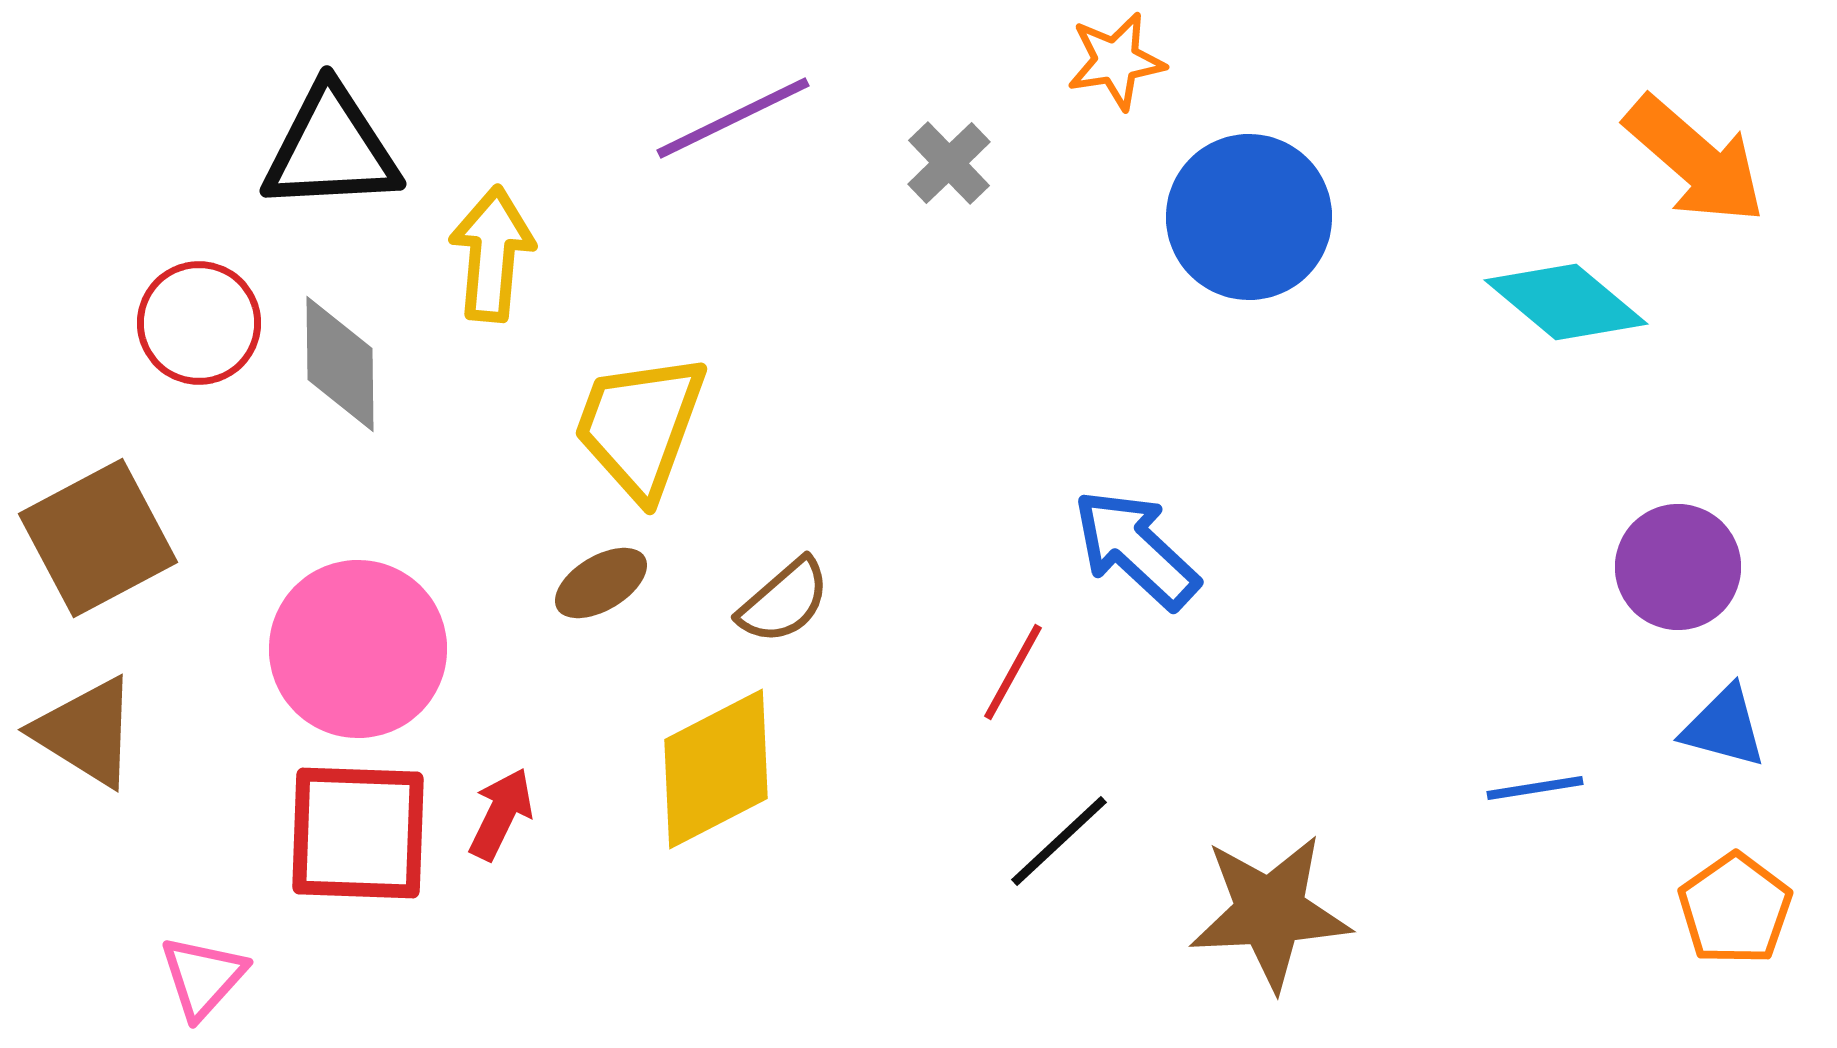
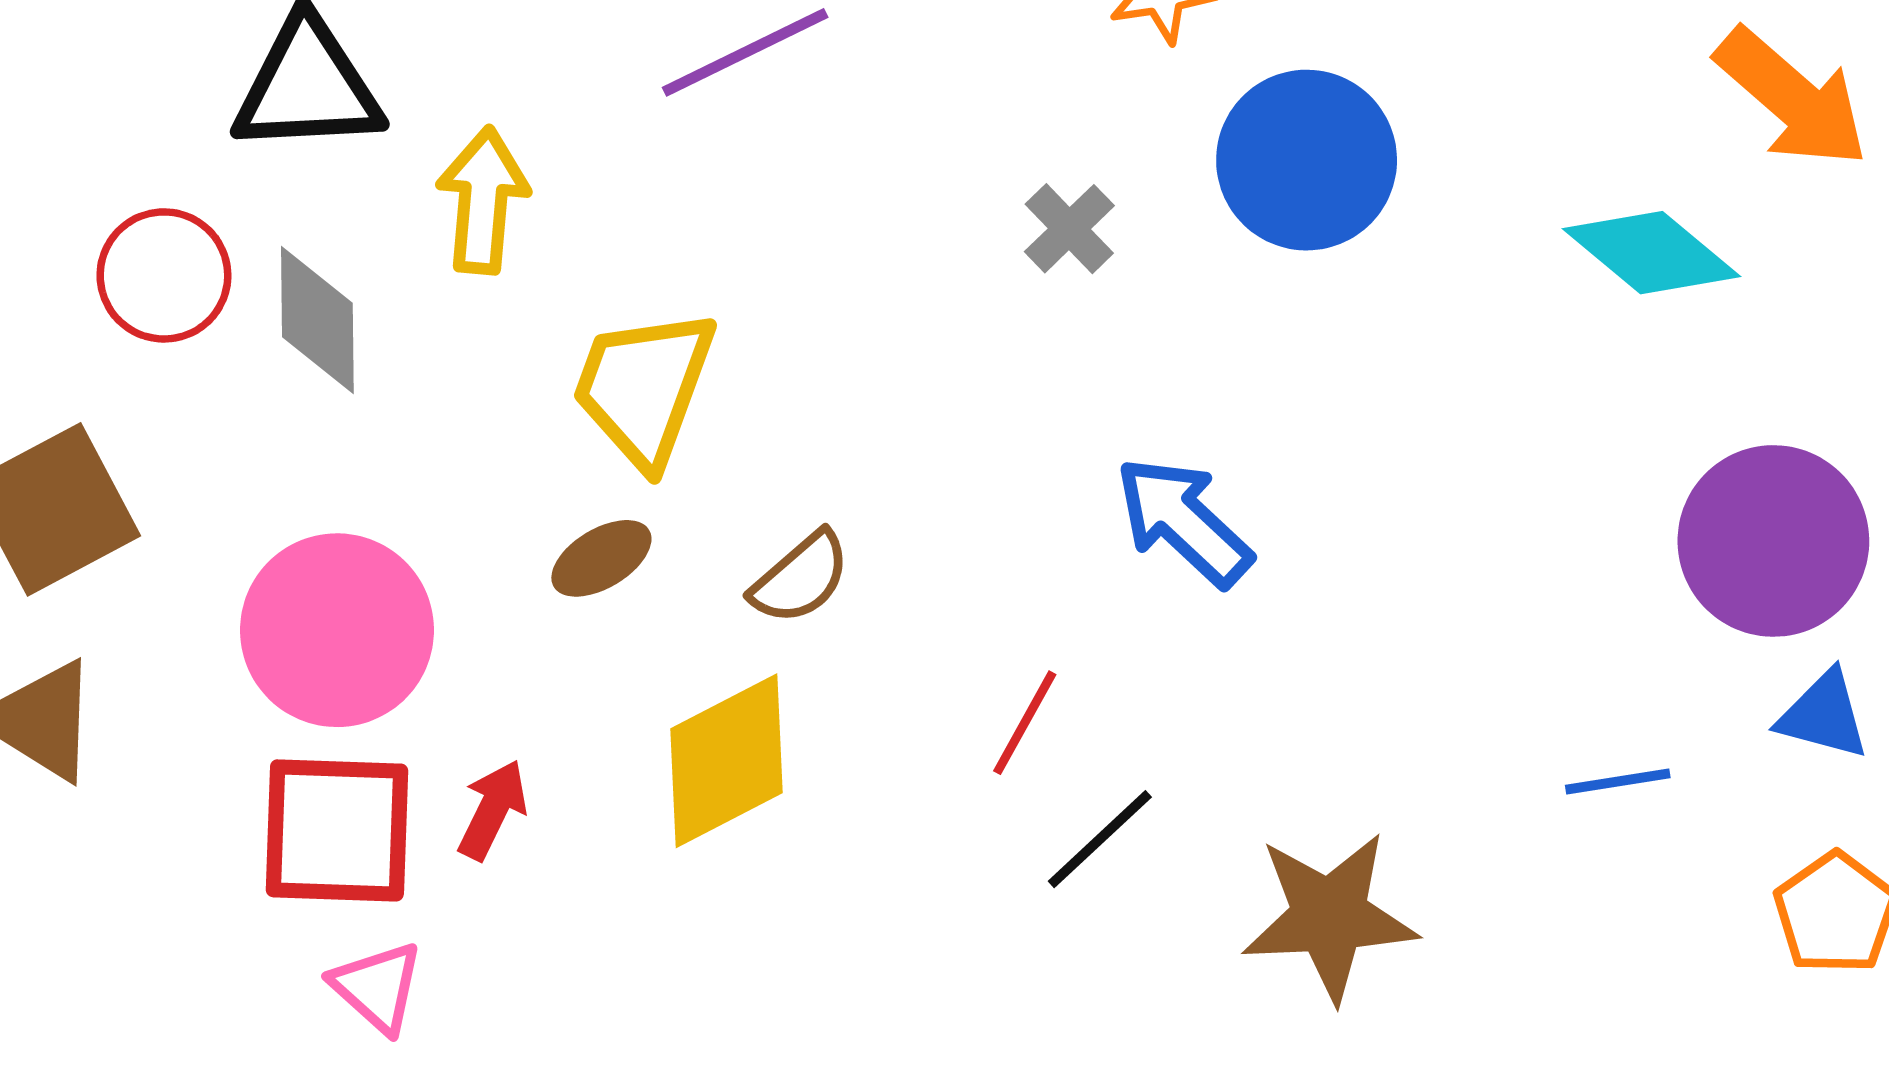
gray cross: (949, 163) -> (1069, 229), moved
purple circle: (1678, 567) -> (1773, 541), size x1.4
red line: (1013, 672) -> (1025, 723), moved
pink triangle: (203, 977) -> (377, 987), moved, turned -30

